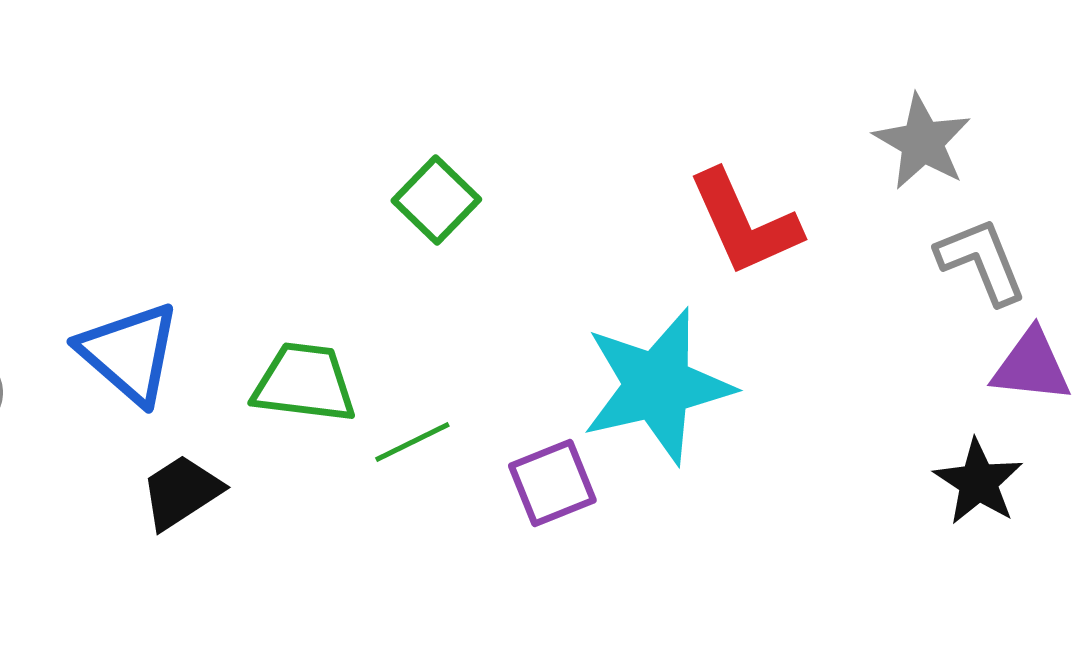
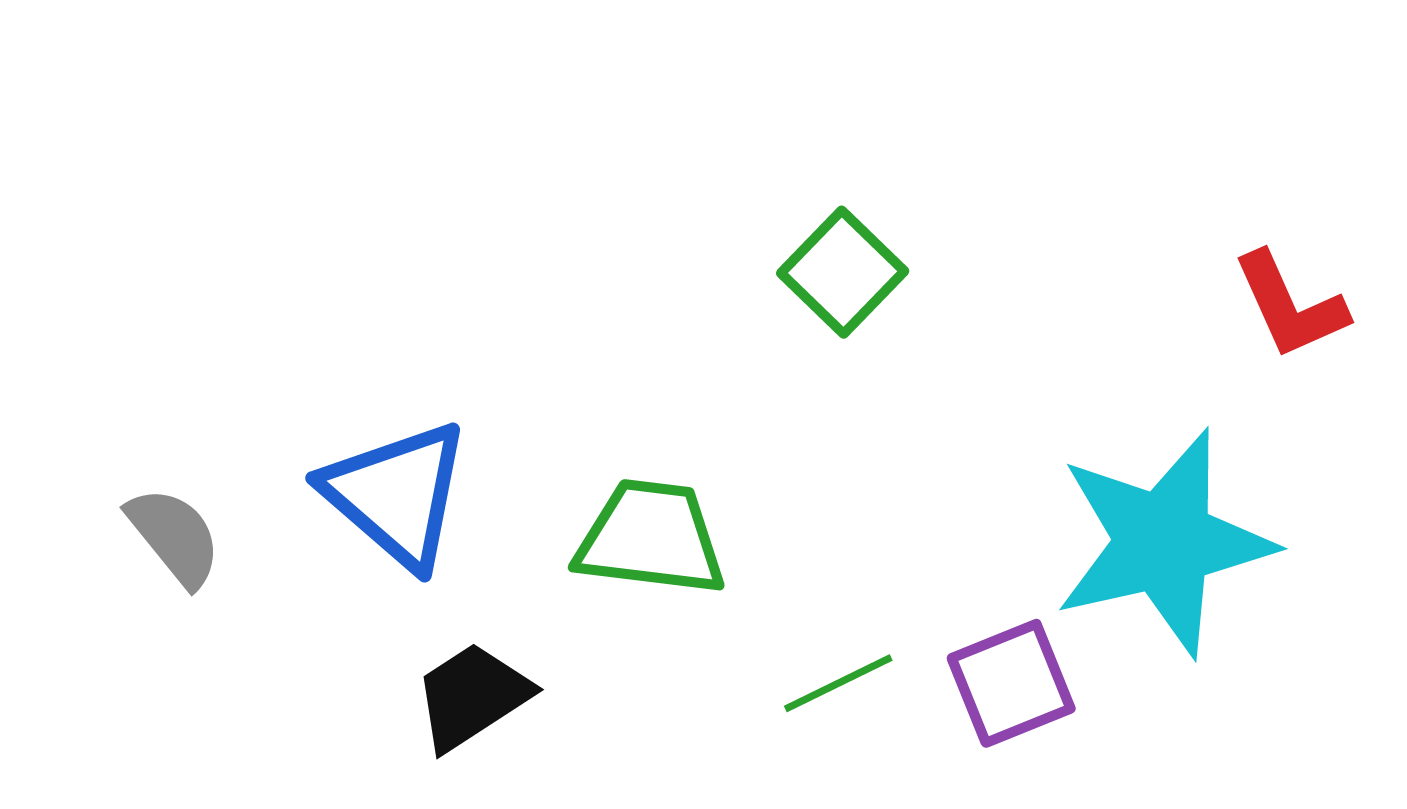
red L-shape: (744, 223) -> (1290, 306), size x0.7
green line: (412, 442) -> (838, 683), moved

